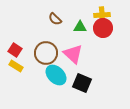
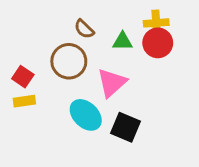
brown circle: (46, 53) -> (69, 61), moved
pink triangle: (73, 54) -> (112, 83), turned 35
yellow rectangle: (16, 66) -> (24, 101), turned -40

